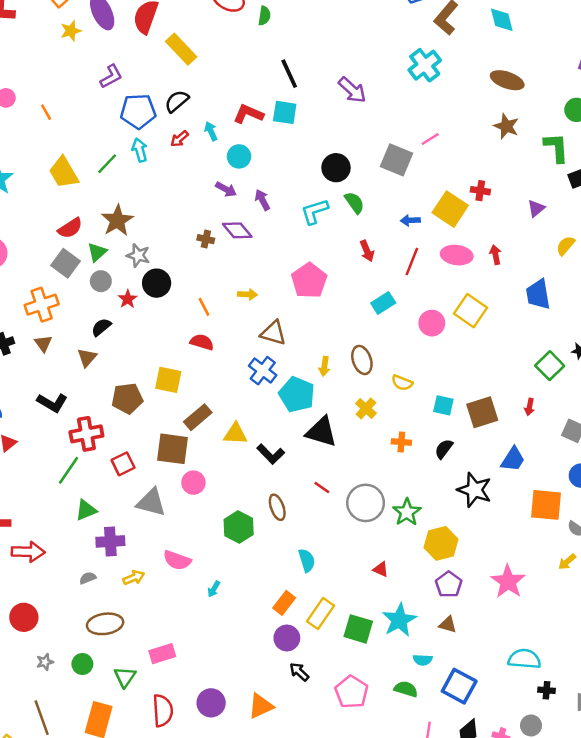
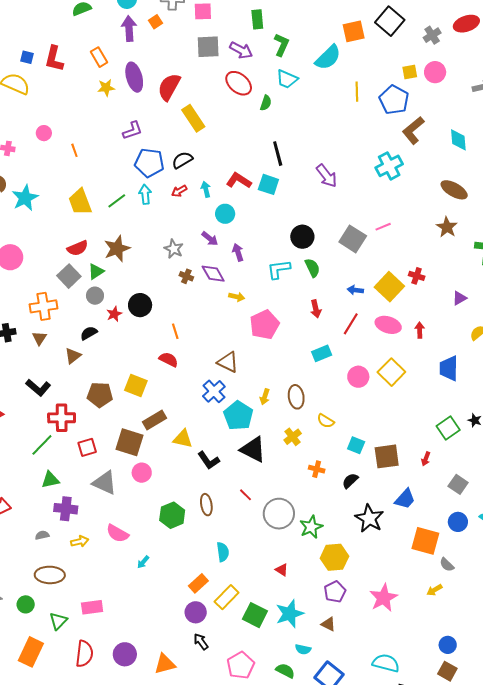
gray star: (138, 255) -> (174, 249), moved
yellow arrow: (247, 294) -> (237, 297), moved

